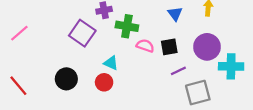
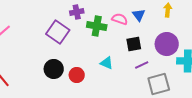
pink semicircle: (145, 46) -> (120, 19), moved
cyan triangle: (111, 63) -> (107, 63), moved
black circle: (66, 79) -> (54, 69), moved

